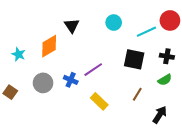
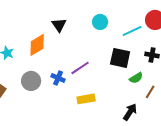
green semicircle: (165, 80) -> (136, 78), moved
brown line: (137, 94) -> (150, 92), moved
yellow rectangle: (99, 101) -> (86, 99), turned -54
black arrow: (160, 115) -> (130, 112), moved

